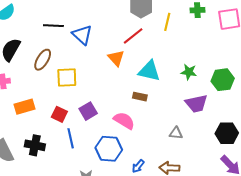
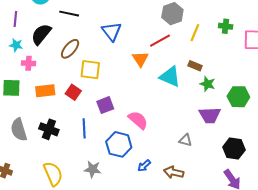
black line: (53, 26) -> (69, 14), moved
brown rectangle: (140, 97) -> (195, 66), moved
red square: (59, 114) -> (73, 92), moved

